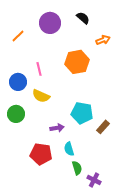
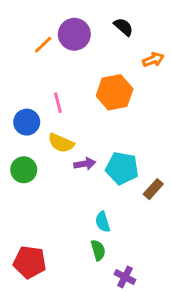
orange line: (18, 36) -> (43, 45), moved
purple arrow: (57, 128) -> (85, 164), moved
red pentagon: (41, 154) -> (30, 262), moved
green semicircle: (77, 168) -> (98, 250), moved
purple cross: (94, 180) -> (125, 277), moved

